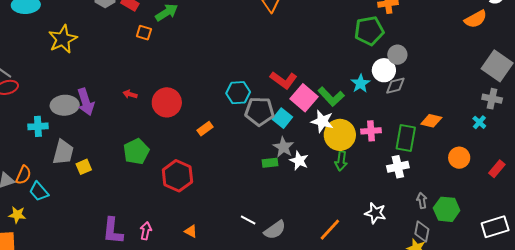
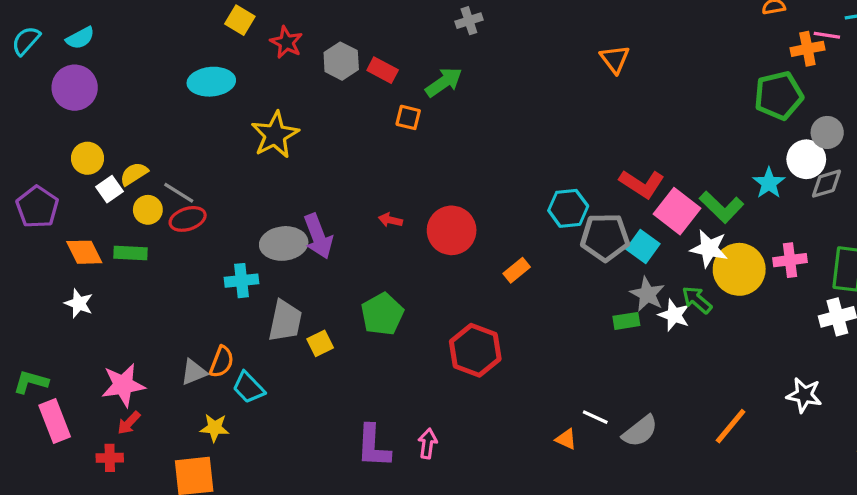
green pentagon: (136, 151) -> (382, 314), moved
green arrow: (341, 161) -> (697, 300), moved, turned 126
orange triangle: (191, 231) -> (566, 439), moved

